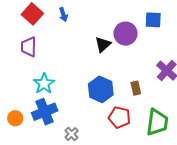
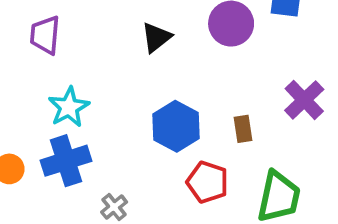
black triangle: (103, 44) -> (156, 37), moved

